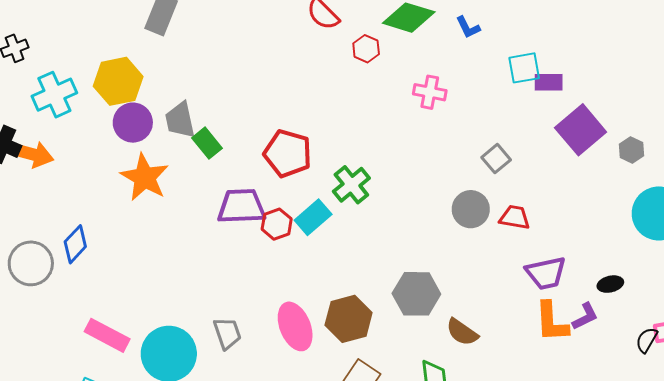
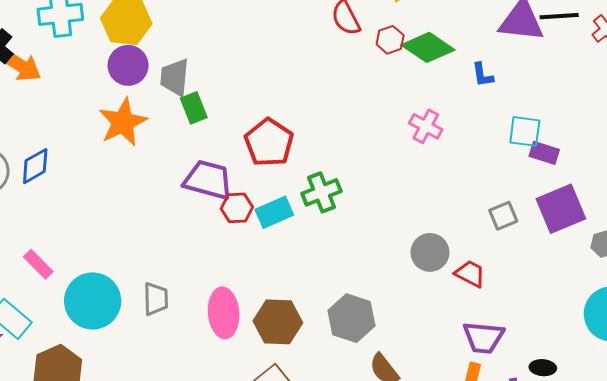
red hexagon: (366, 49) -> (390, 40), moved
gray square: (496, 159) -> (503, 216), moved
pink rectangle: (107, 335) -> (38, 264), size x0.7

